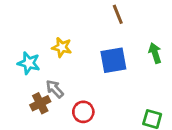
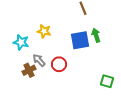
green arrow: (155, 53) -> (96, 35), moved
red circle: (83, 112) -> (59, 64), moved

